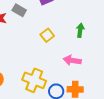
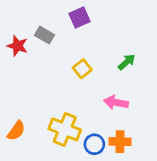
green arrow: (80, 30) -> (127, 62), turned 40

